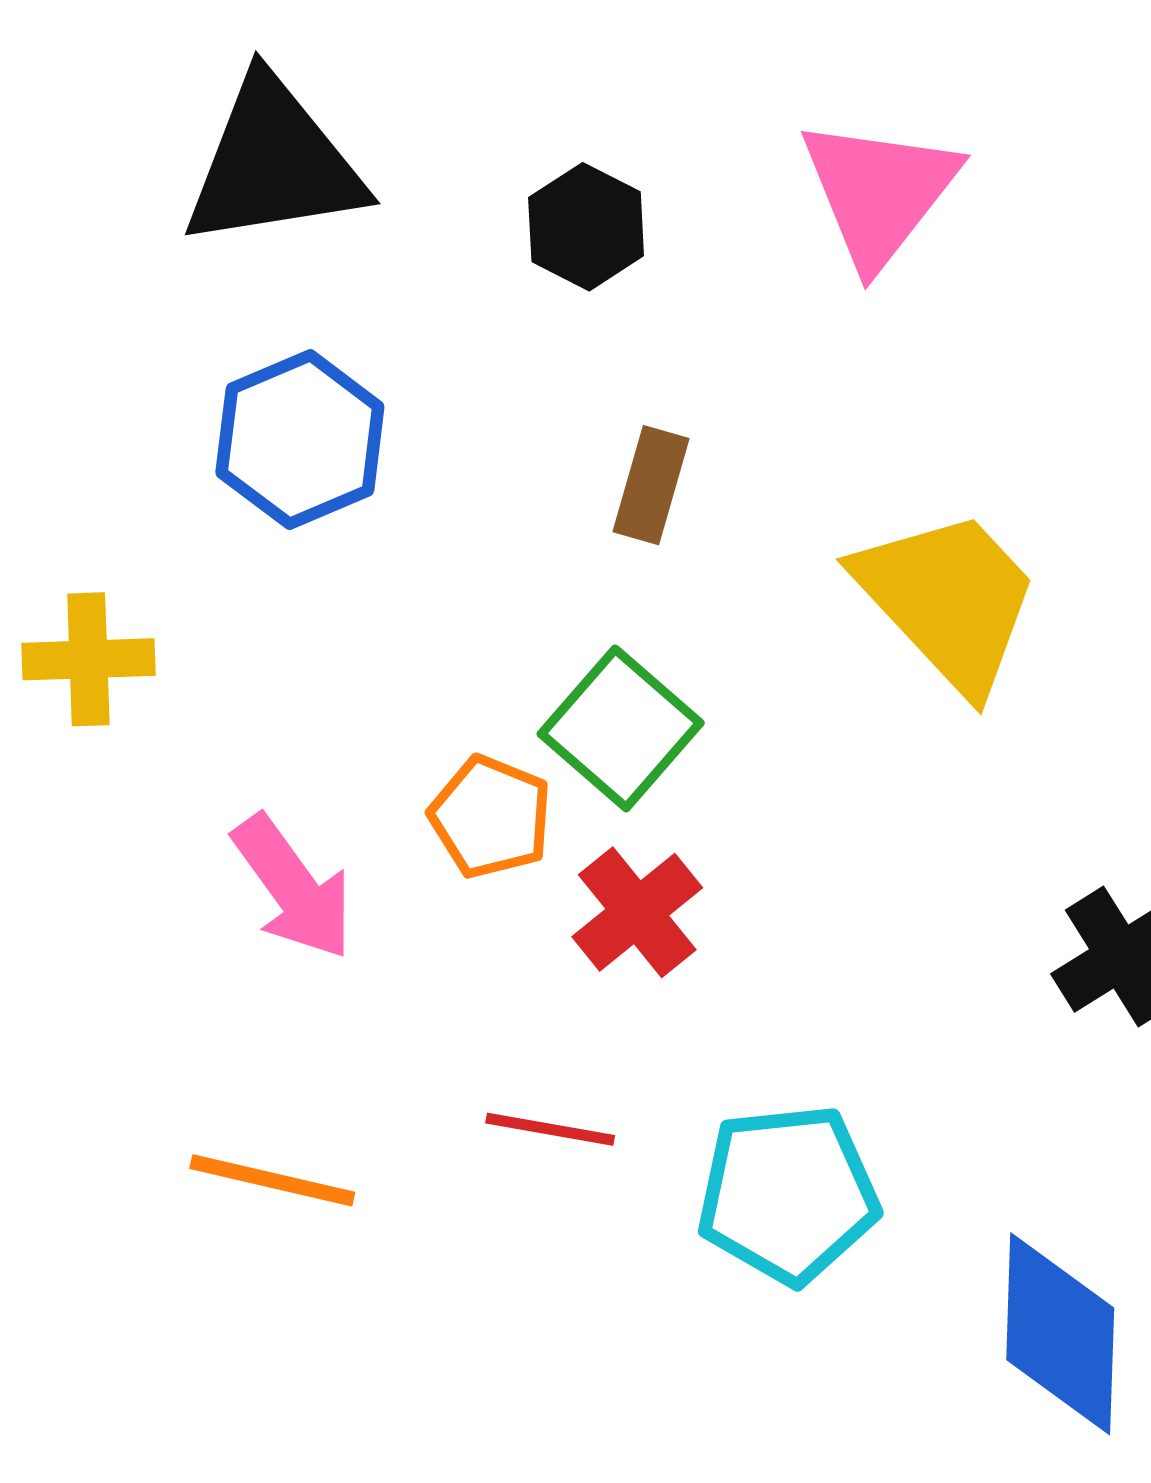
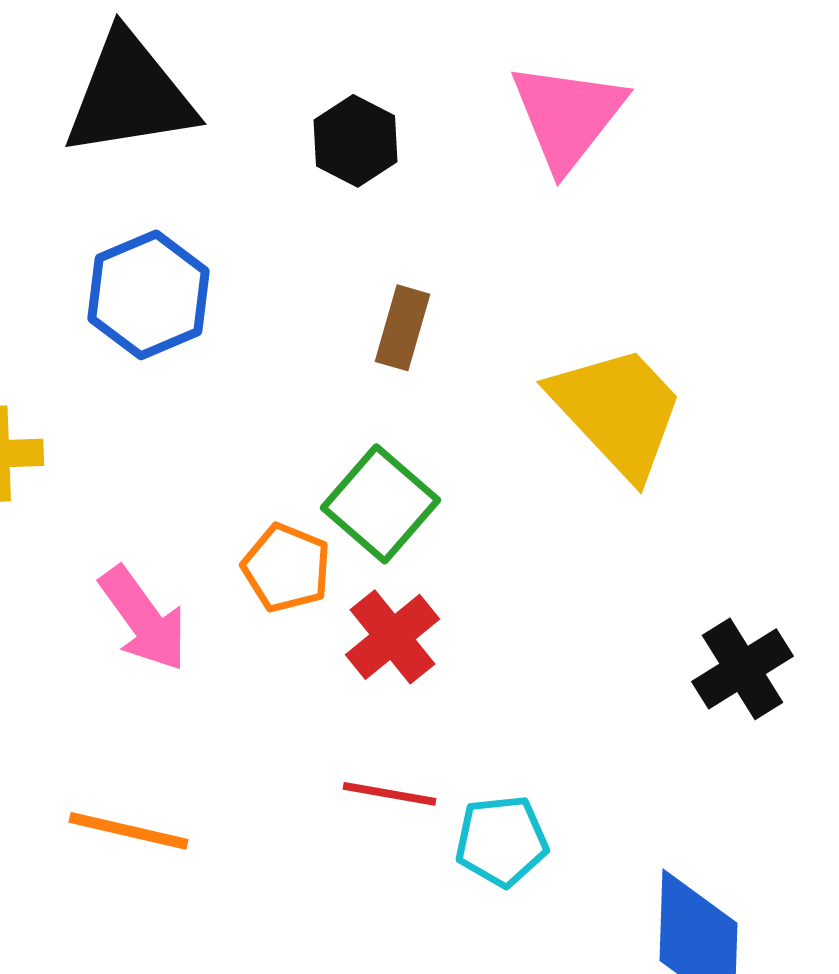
red line: (550, 1129) -> (390, 794), moved
cyan pentagon: (788, 1194) -> (502, 841), size x0.7

